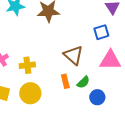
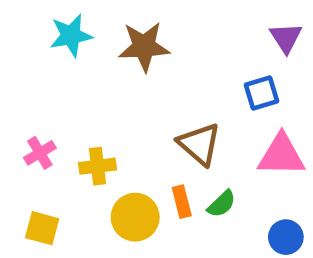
yellow circle: (30, 93) -> (135, 217), moved
blue circle: (97, 97) -> (286, 237), moved

